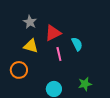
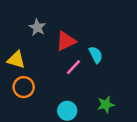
yellow triangle: (31, 46) -> (16, 60), moved
pink line: (59, 54) -> (73, 67), turned 56

